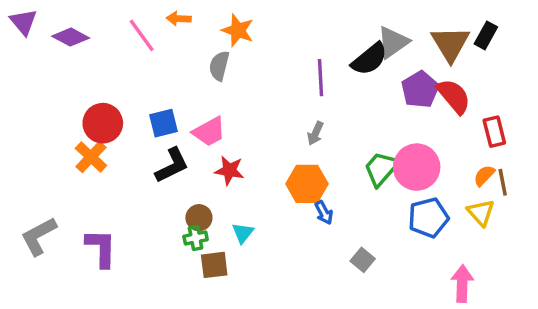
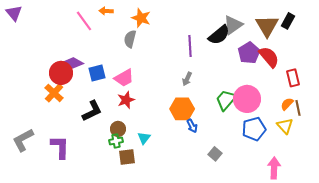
purple diamond: (71, 37) -> (73, 63), moved
black L-shape: (172, 165) -> (92, 111), moved
red star: (229, 170) -> (126, 100), moved, turned -30

